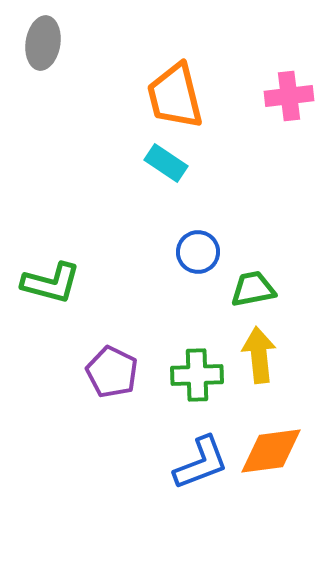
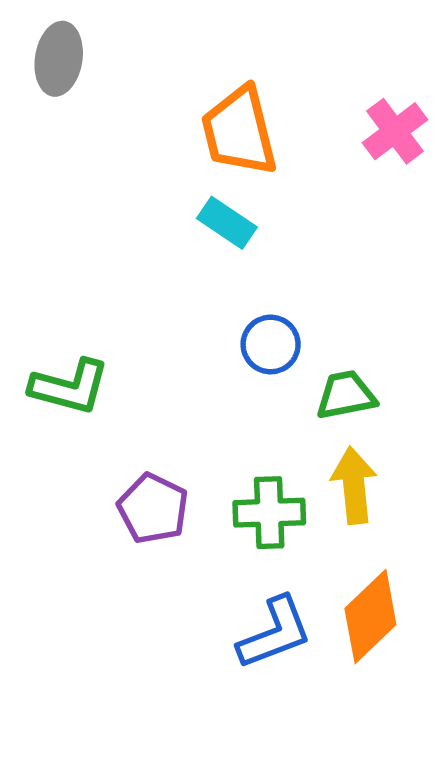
pink cross: (289, 96) -> (395, 131), turned -30
orange diamond: (271, 451) -> (370, 617), turned -36

